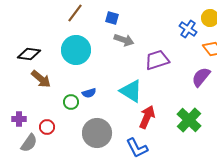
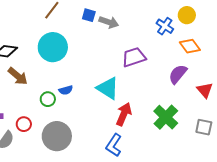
gray arrow: (124, 40) -> (109, 22), moved
gray circle: (97, 133) -> (57, 136), moved
blue L-shape: (137, 148) -> (114, 145), turned 60

